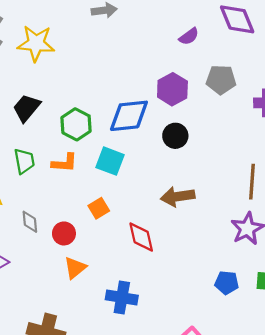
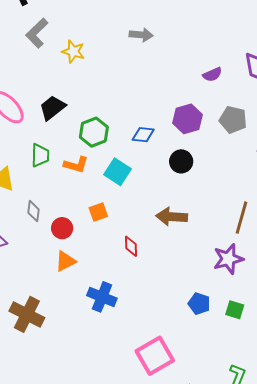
yellow star: (36, 43) -> (73, 51), size x0.7
blue diamond: (129, 116) -> (143, 135), size x0.6
red diamond: (141, 237) -> (131, 246), size x0.7

